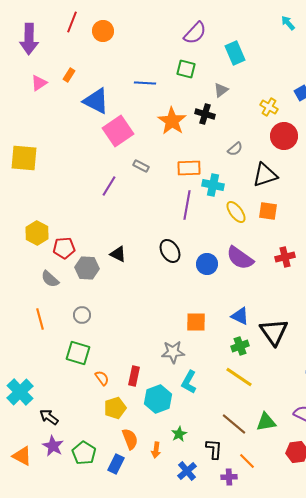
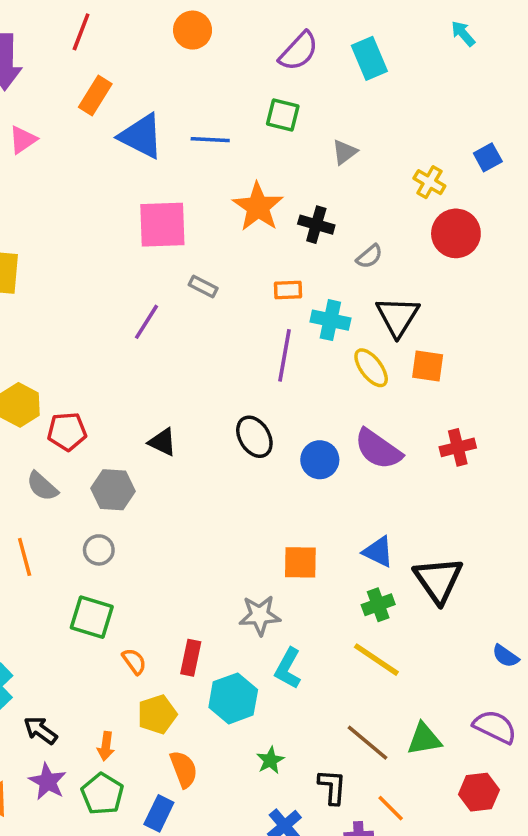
orange circle: (103, 31) -> (193, 30), moved
cyan rectangle: (235, 53) -> (369, 58), moved
orange rectangle: (69, 75) -> (95, 95), moved, size x1.5
blue triangle: (96, 101) -> (141, 136), moved
black cross: (205, 114) -> (316, 225), moved
pink square: (118, 131) -> (162, 225), turned 32
orange rectangle: (189, 168) -> (288, 290), size x0.7
black triangle: (265, 175) -> (398, 317), moved, turned -40
gray hexagon: (87, 268) -> (113, 490), moved
orange arrow: (156, 450) -> (106, 746), moved

